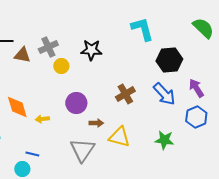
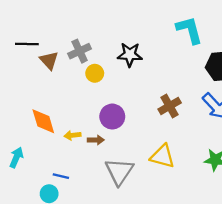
brown triangle: (22, 55) -> (49, 60), turned 36
brown arrow: (96, 123) -> (96, 140), moved

